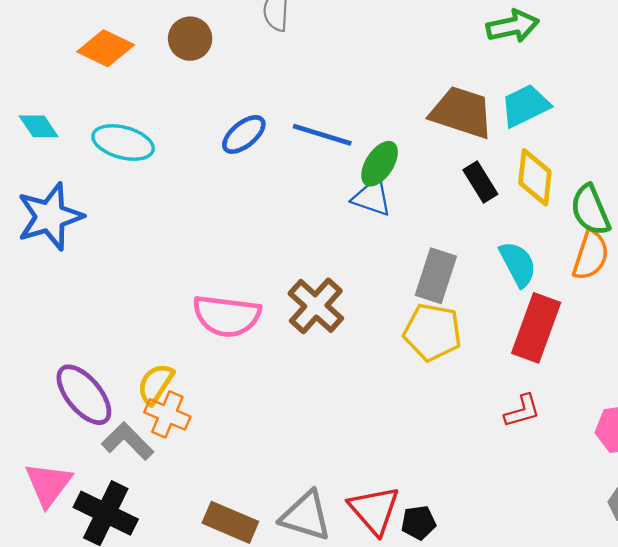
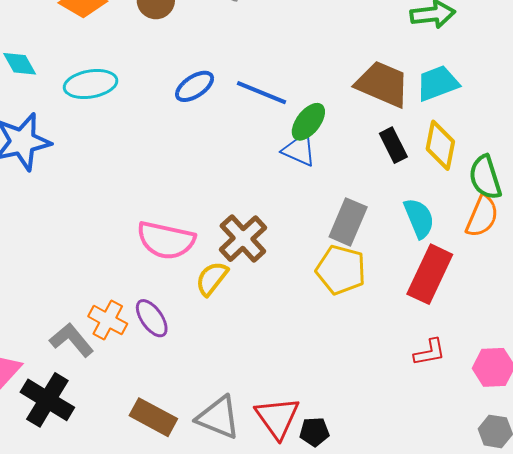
cyan ellipse: (123, 142) -> (91, 84), turned -30
yellow semicircle: (155, 384) -> (212, 278), moved
purple ellipse: (84, 395) -> (152, 318), moved, size x0.7
red L-shape: (522, 411) -> (430, 352), moved

